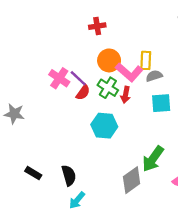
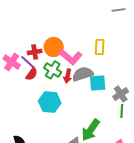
red cross: (97, 26) -> (35, 52), moved
yellow rectangle: (146, 60) -> (100, 47), moved
gray semicircle: (154, 76) -> (83, 74), moved, size x1.5

